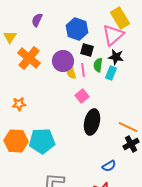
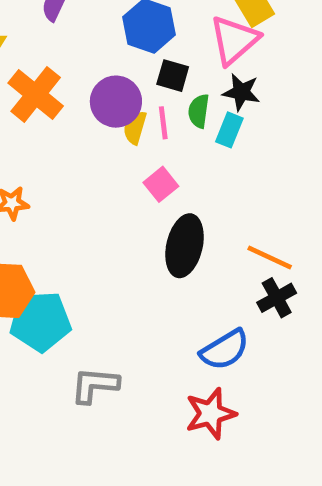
yellow semicircle: (71, 72) -> (135, 128), turned 32
cyan pentagon: (42, 141) -> (40, 321), moved
blue semicircle: (109, 166) -> (225, 350), size x1.5

